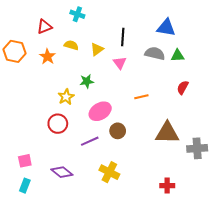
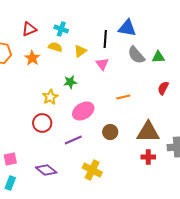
cyan cross: (77, 14) -> (61, 29), moved
blue triangle: (166, 28) -> (127, 28), moved
gray semicircle: (155, 53) -> (136, 55), turned -144
brown circle: (118, 131) -> (110, 132), moved
red cross: (167, 186) -> (148, 157), moved

